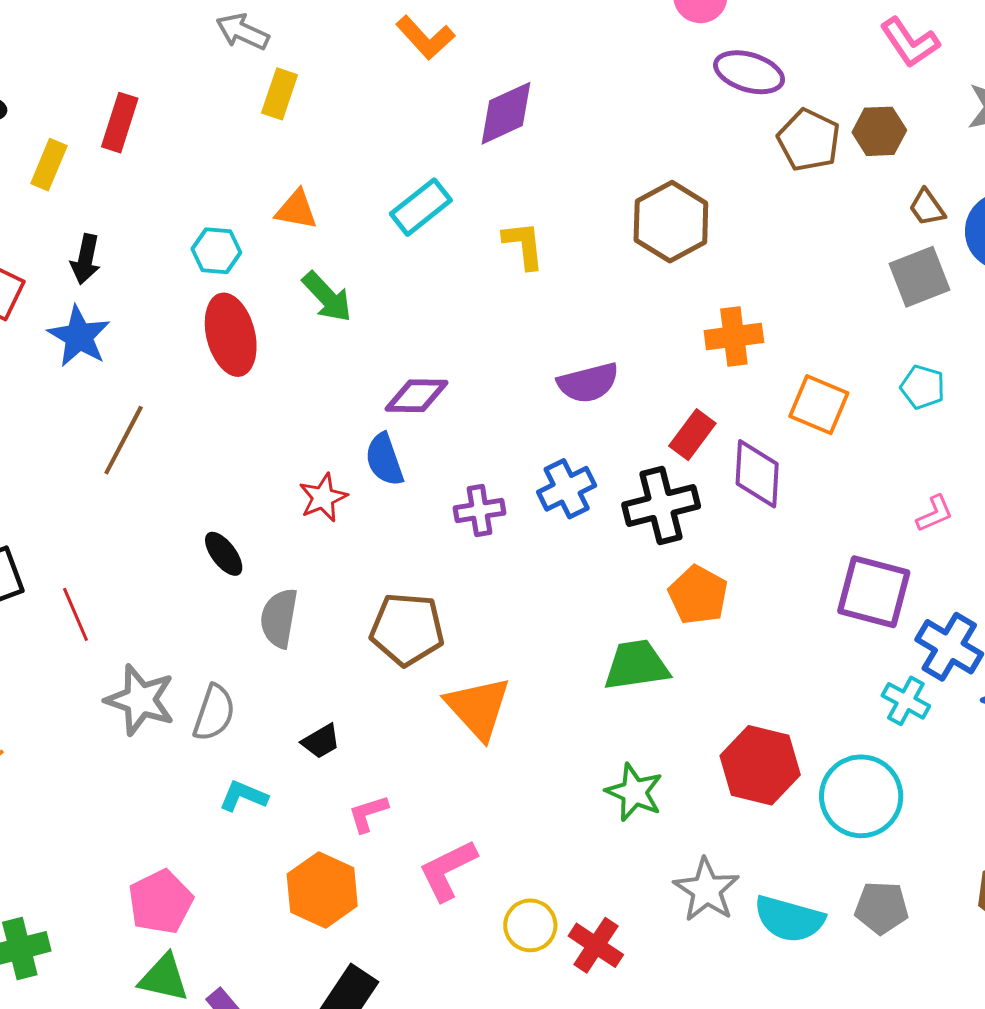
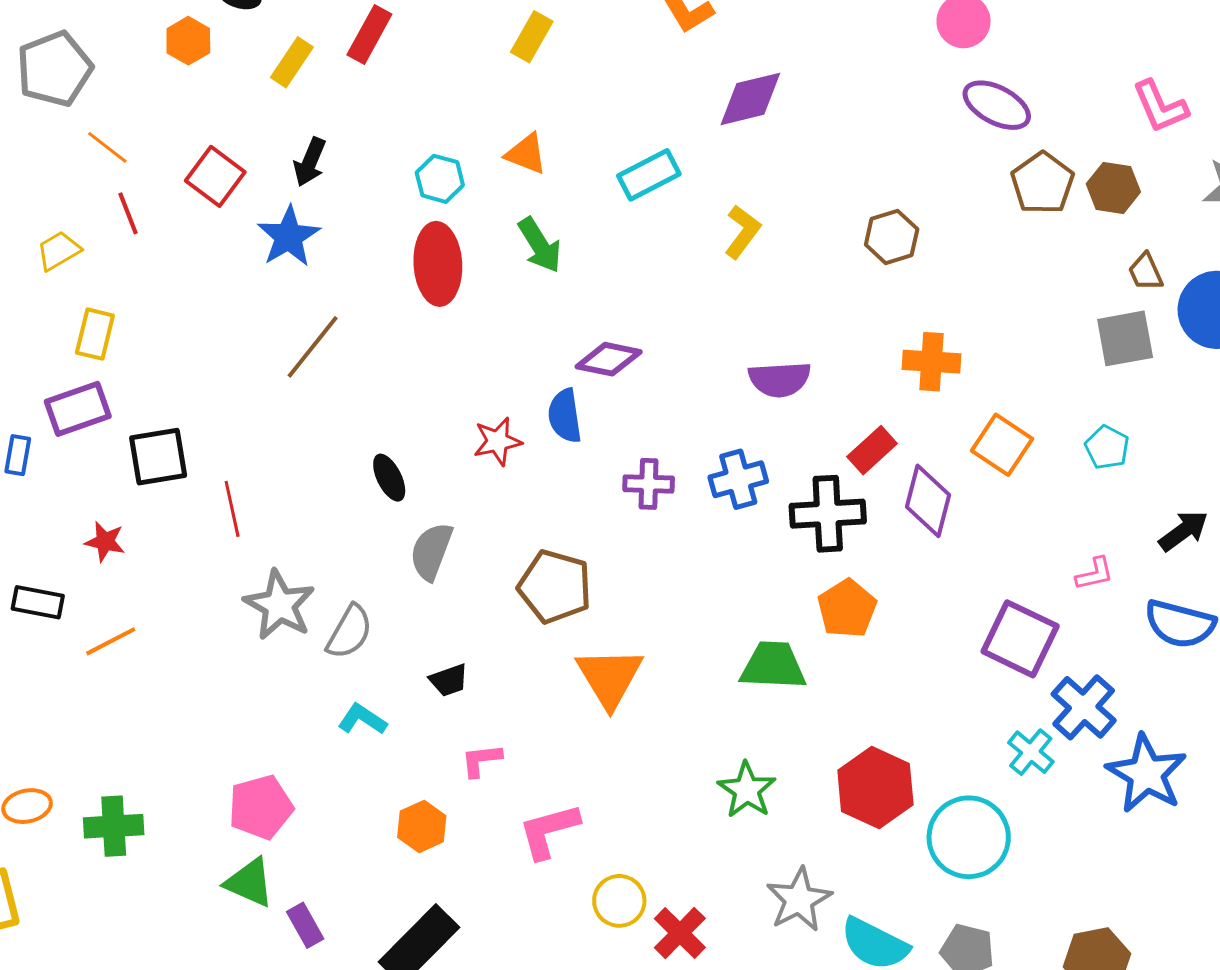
brown hexagon: (671, 222) -> (892, 237), size x0.7
yellow L-shape: (524, 245) -> (743, 232), turned 32
orange hexagon: (322, 890) -> (422, 826), size x0.7

